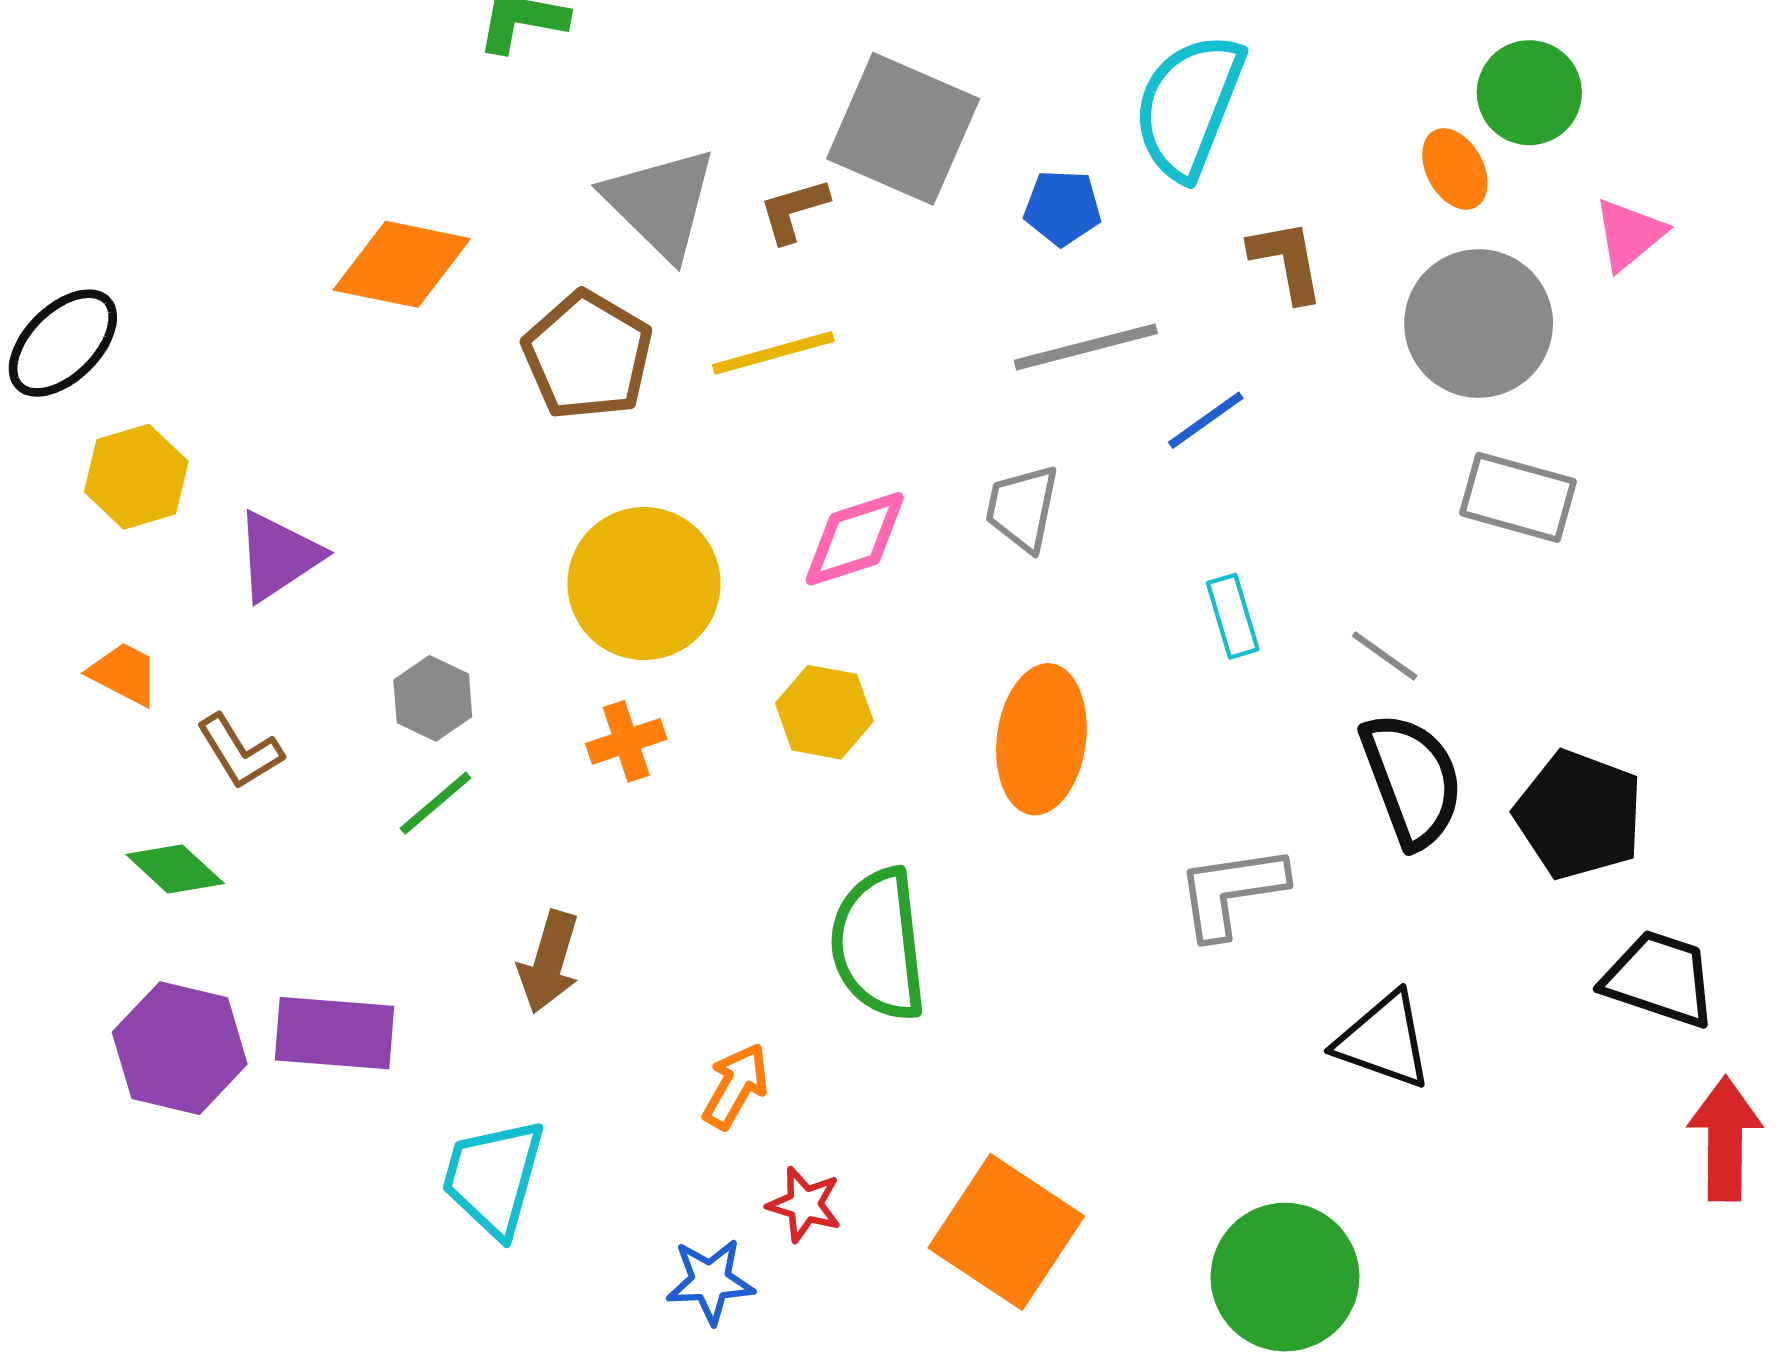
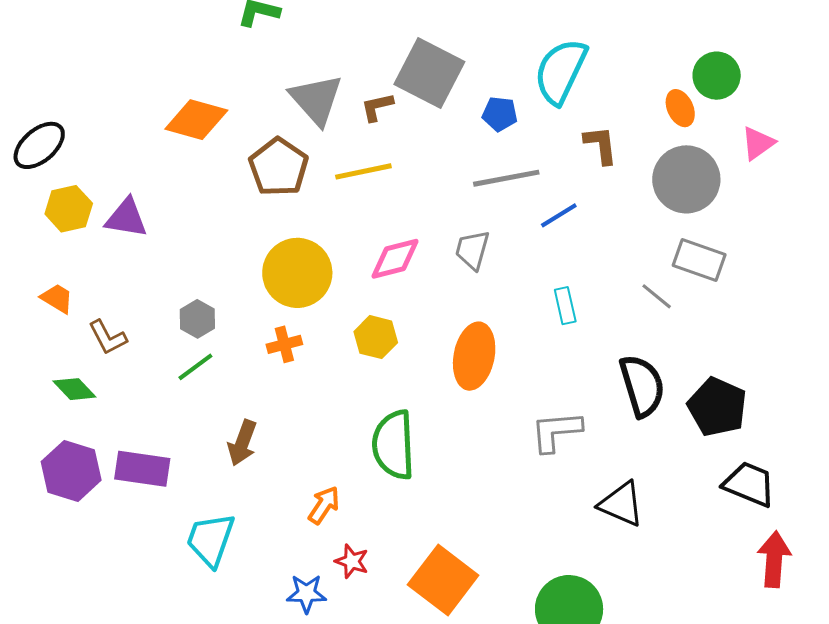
purple triangle: (278, 556) -> (126, 218), moved, turned 39
gray line: (1385, 656) -> (657, 296), moved

